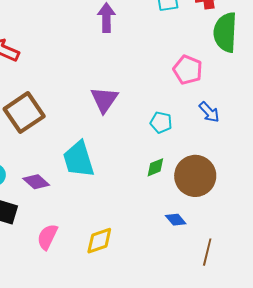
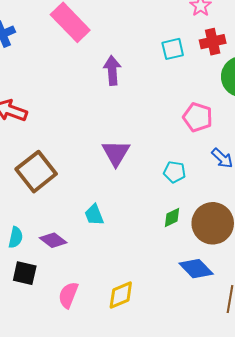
cyan trapezoid: (78, 159) -> (94, 215), size x0.6
blue diamond: (176, 220) -> (196, 269), size x1.6

